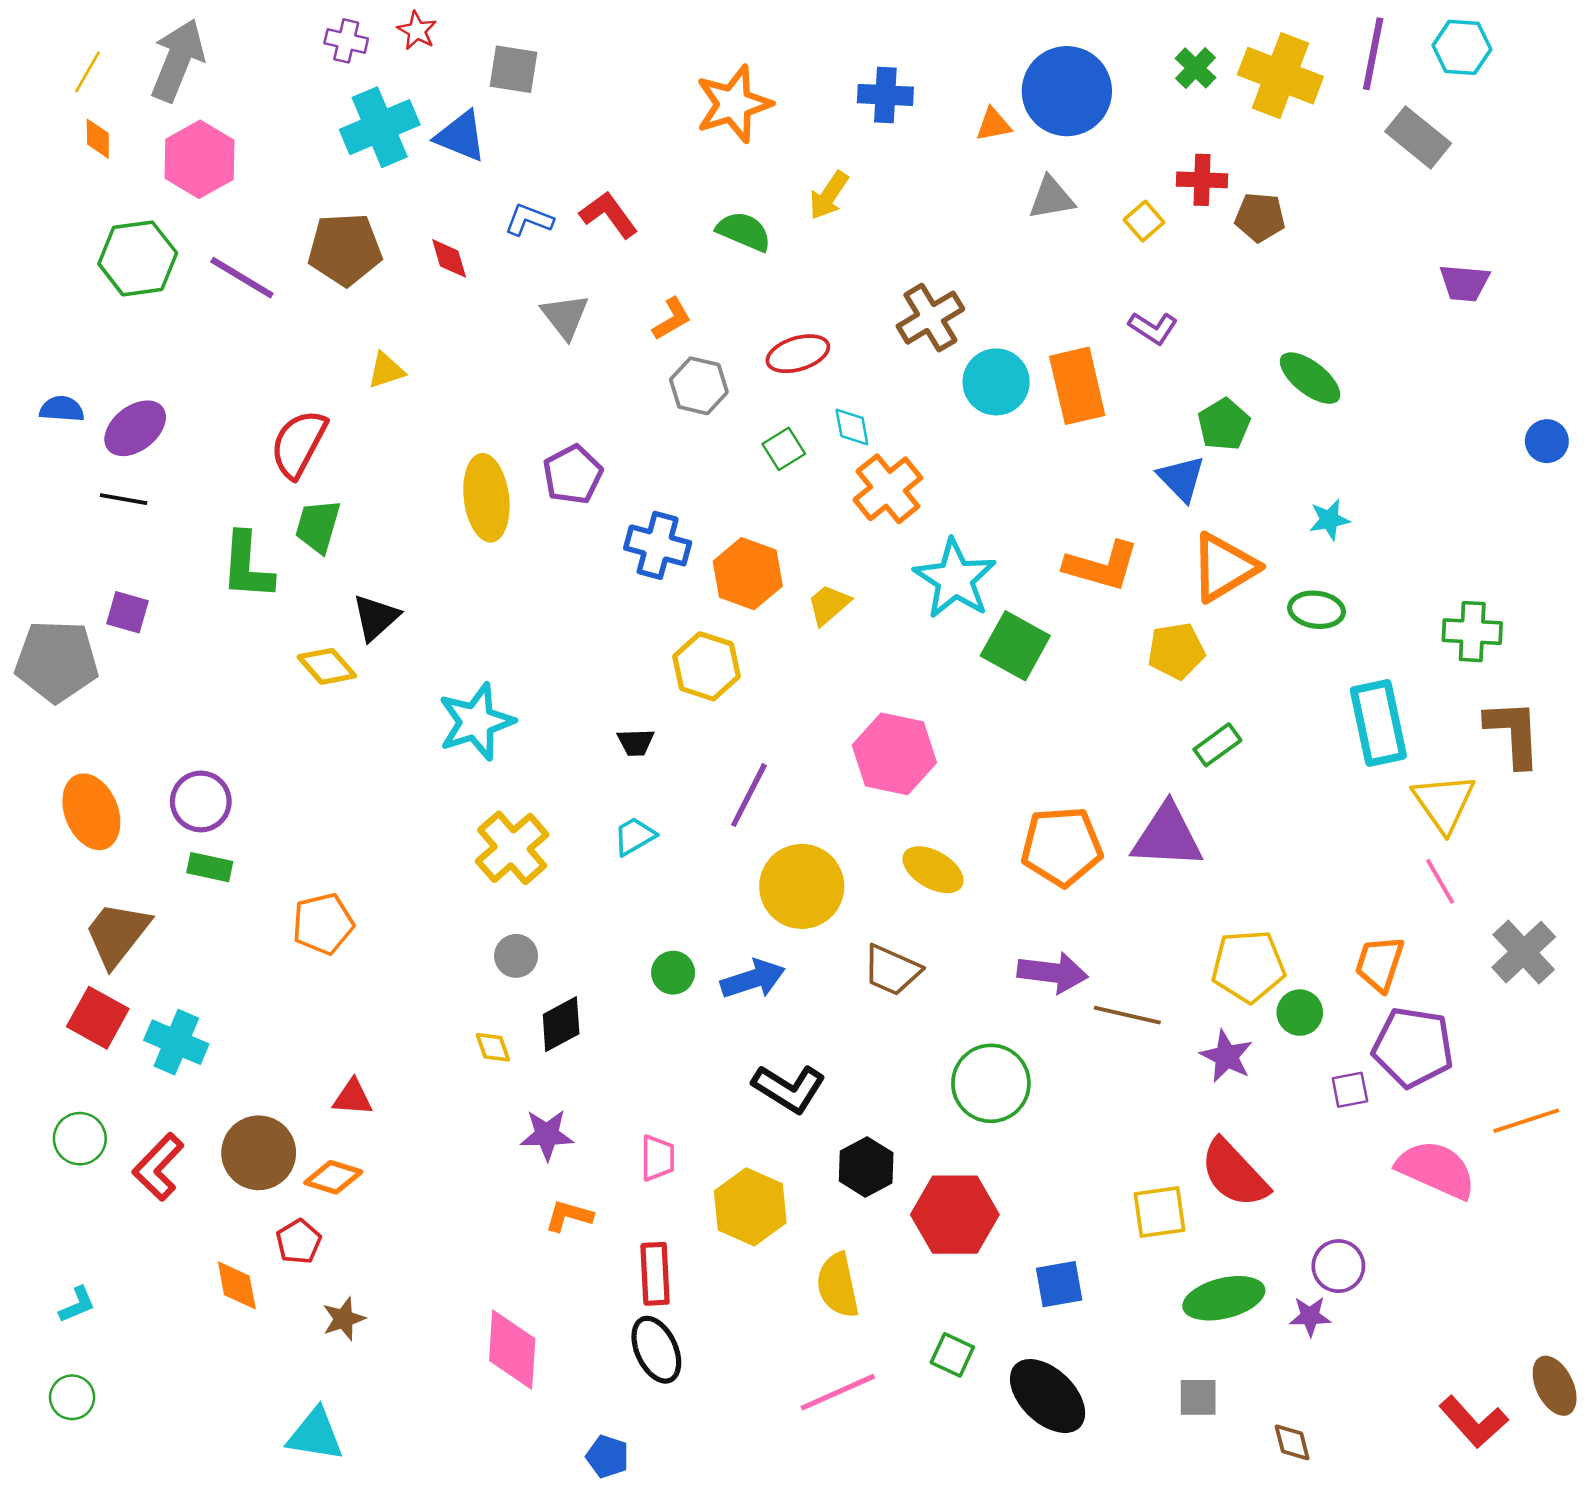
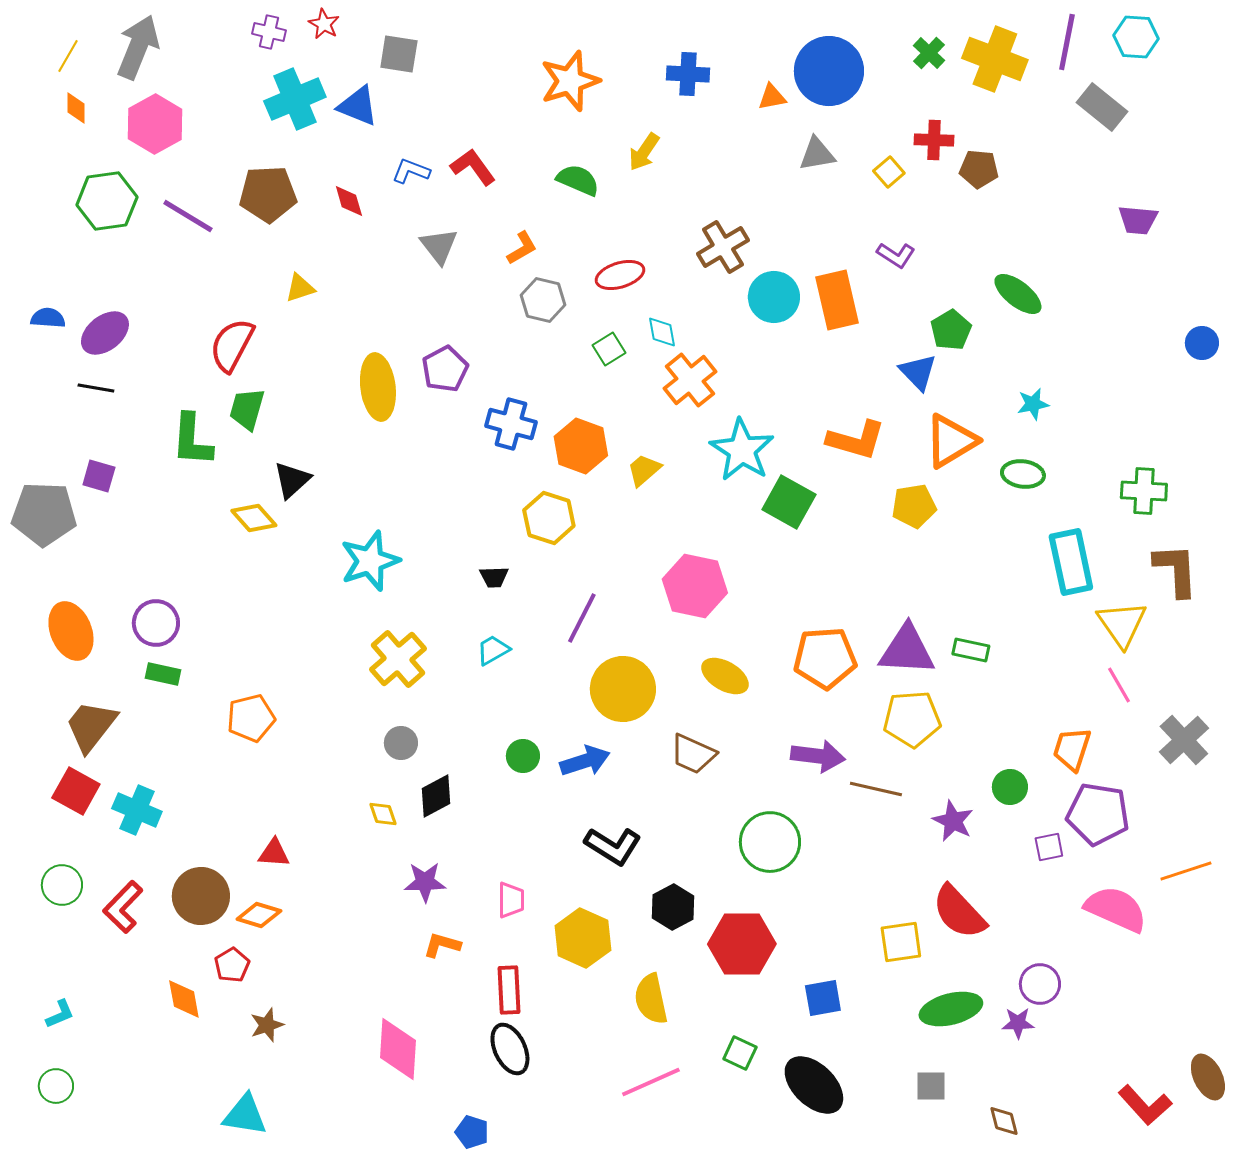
green rectangle: (1217, 745) -> (971, 650), moved, turned 48
yellow pentagon: (1248, 966) -> (912, 719), moved

